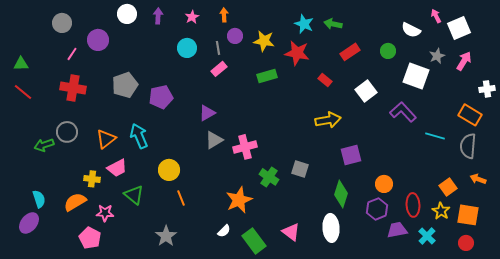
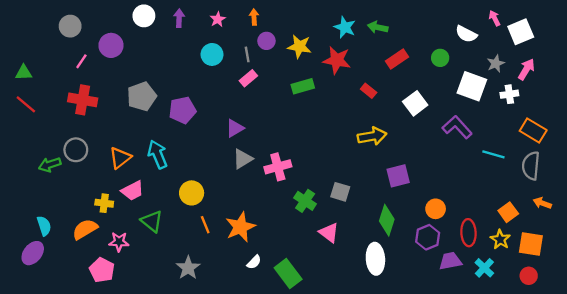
white cross: (487, 89) -> (509, 94), moved
orange star: (239, 200) -> (240, 227), moved
pink triangle: (291, 232) -> (329, 233), moved

